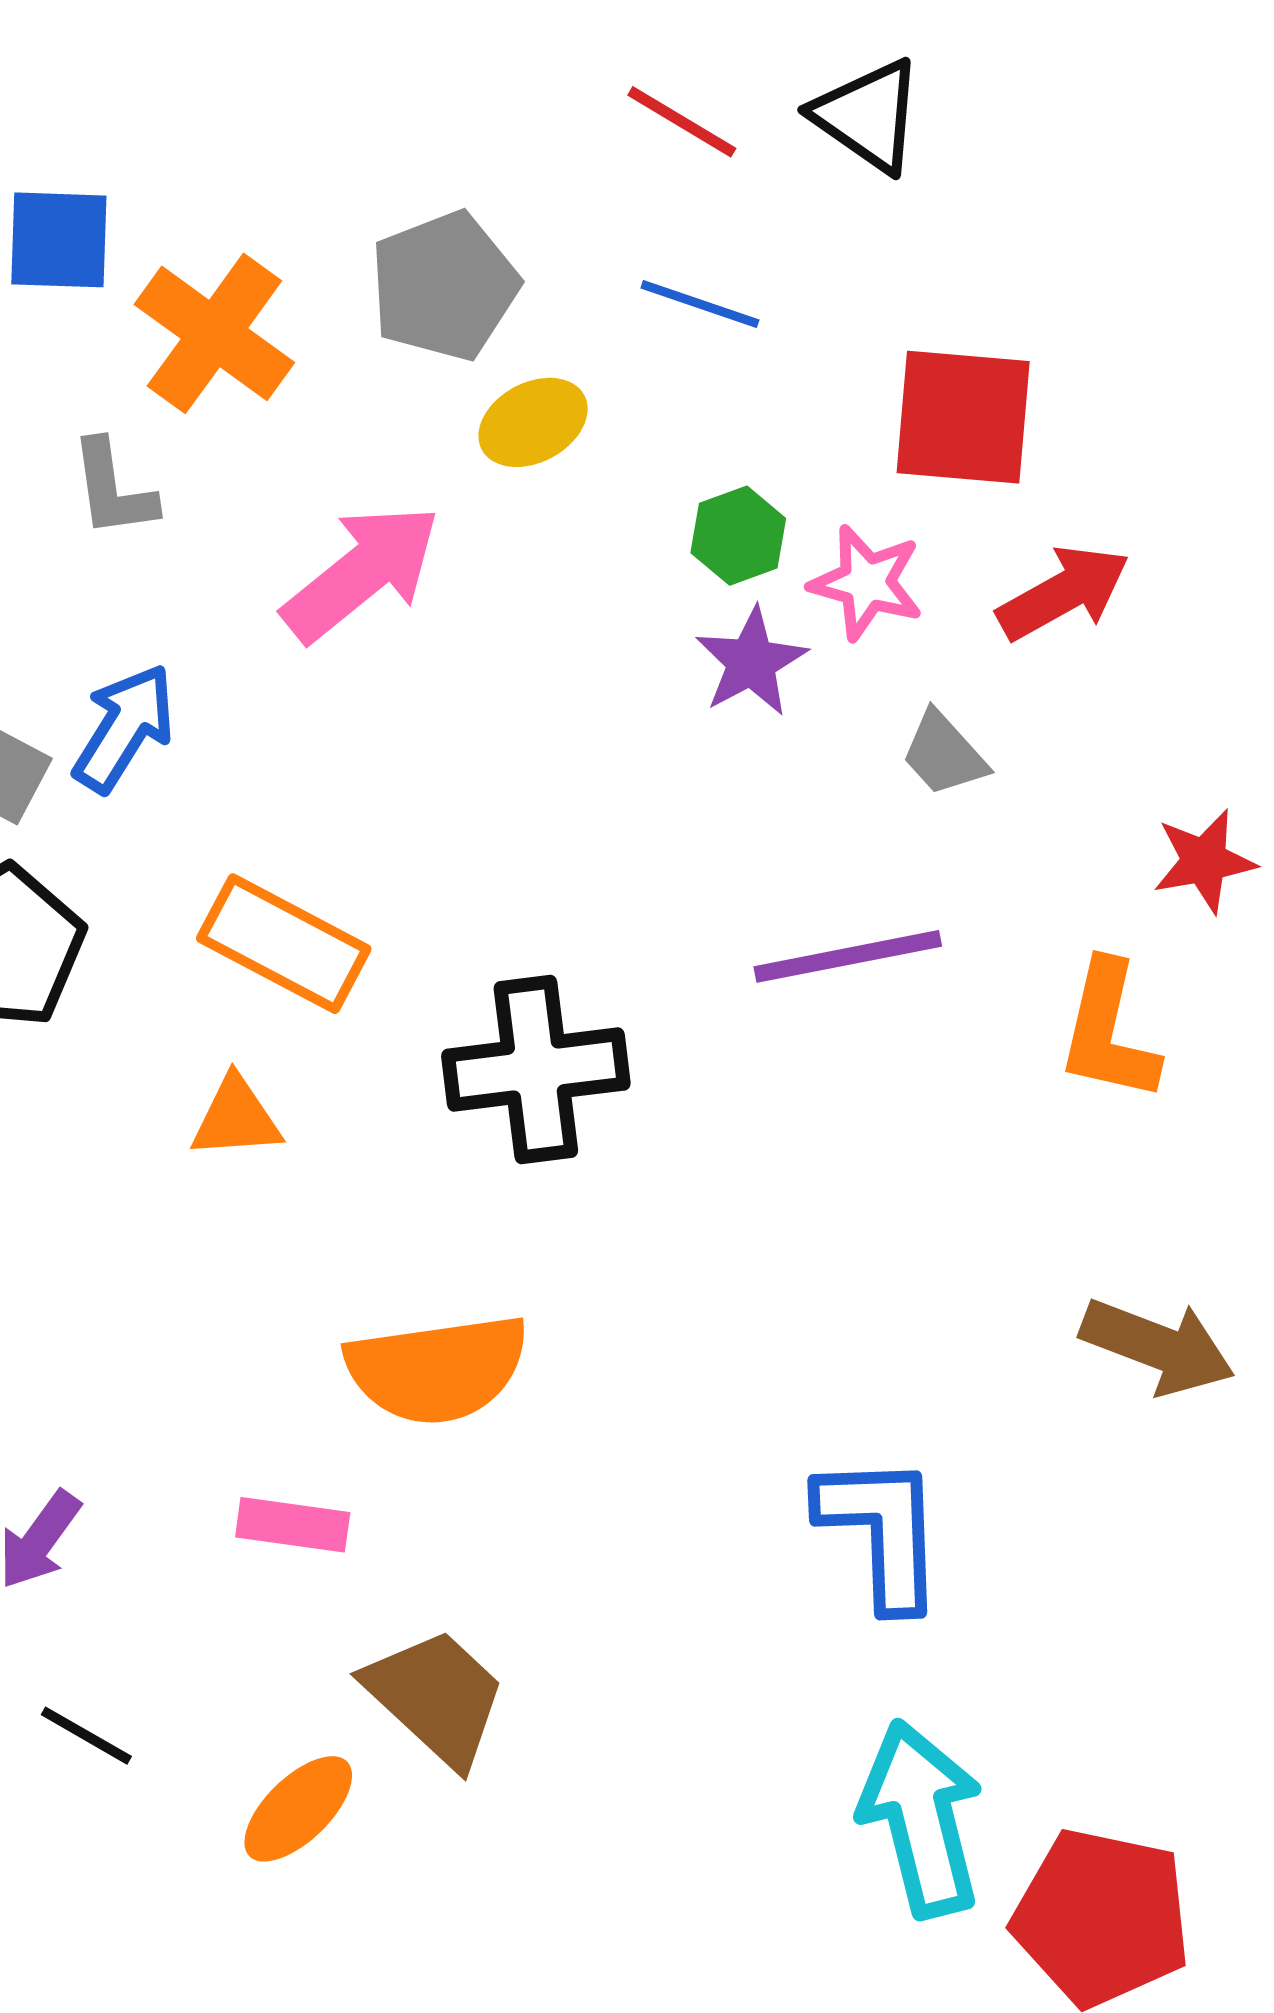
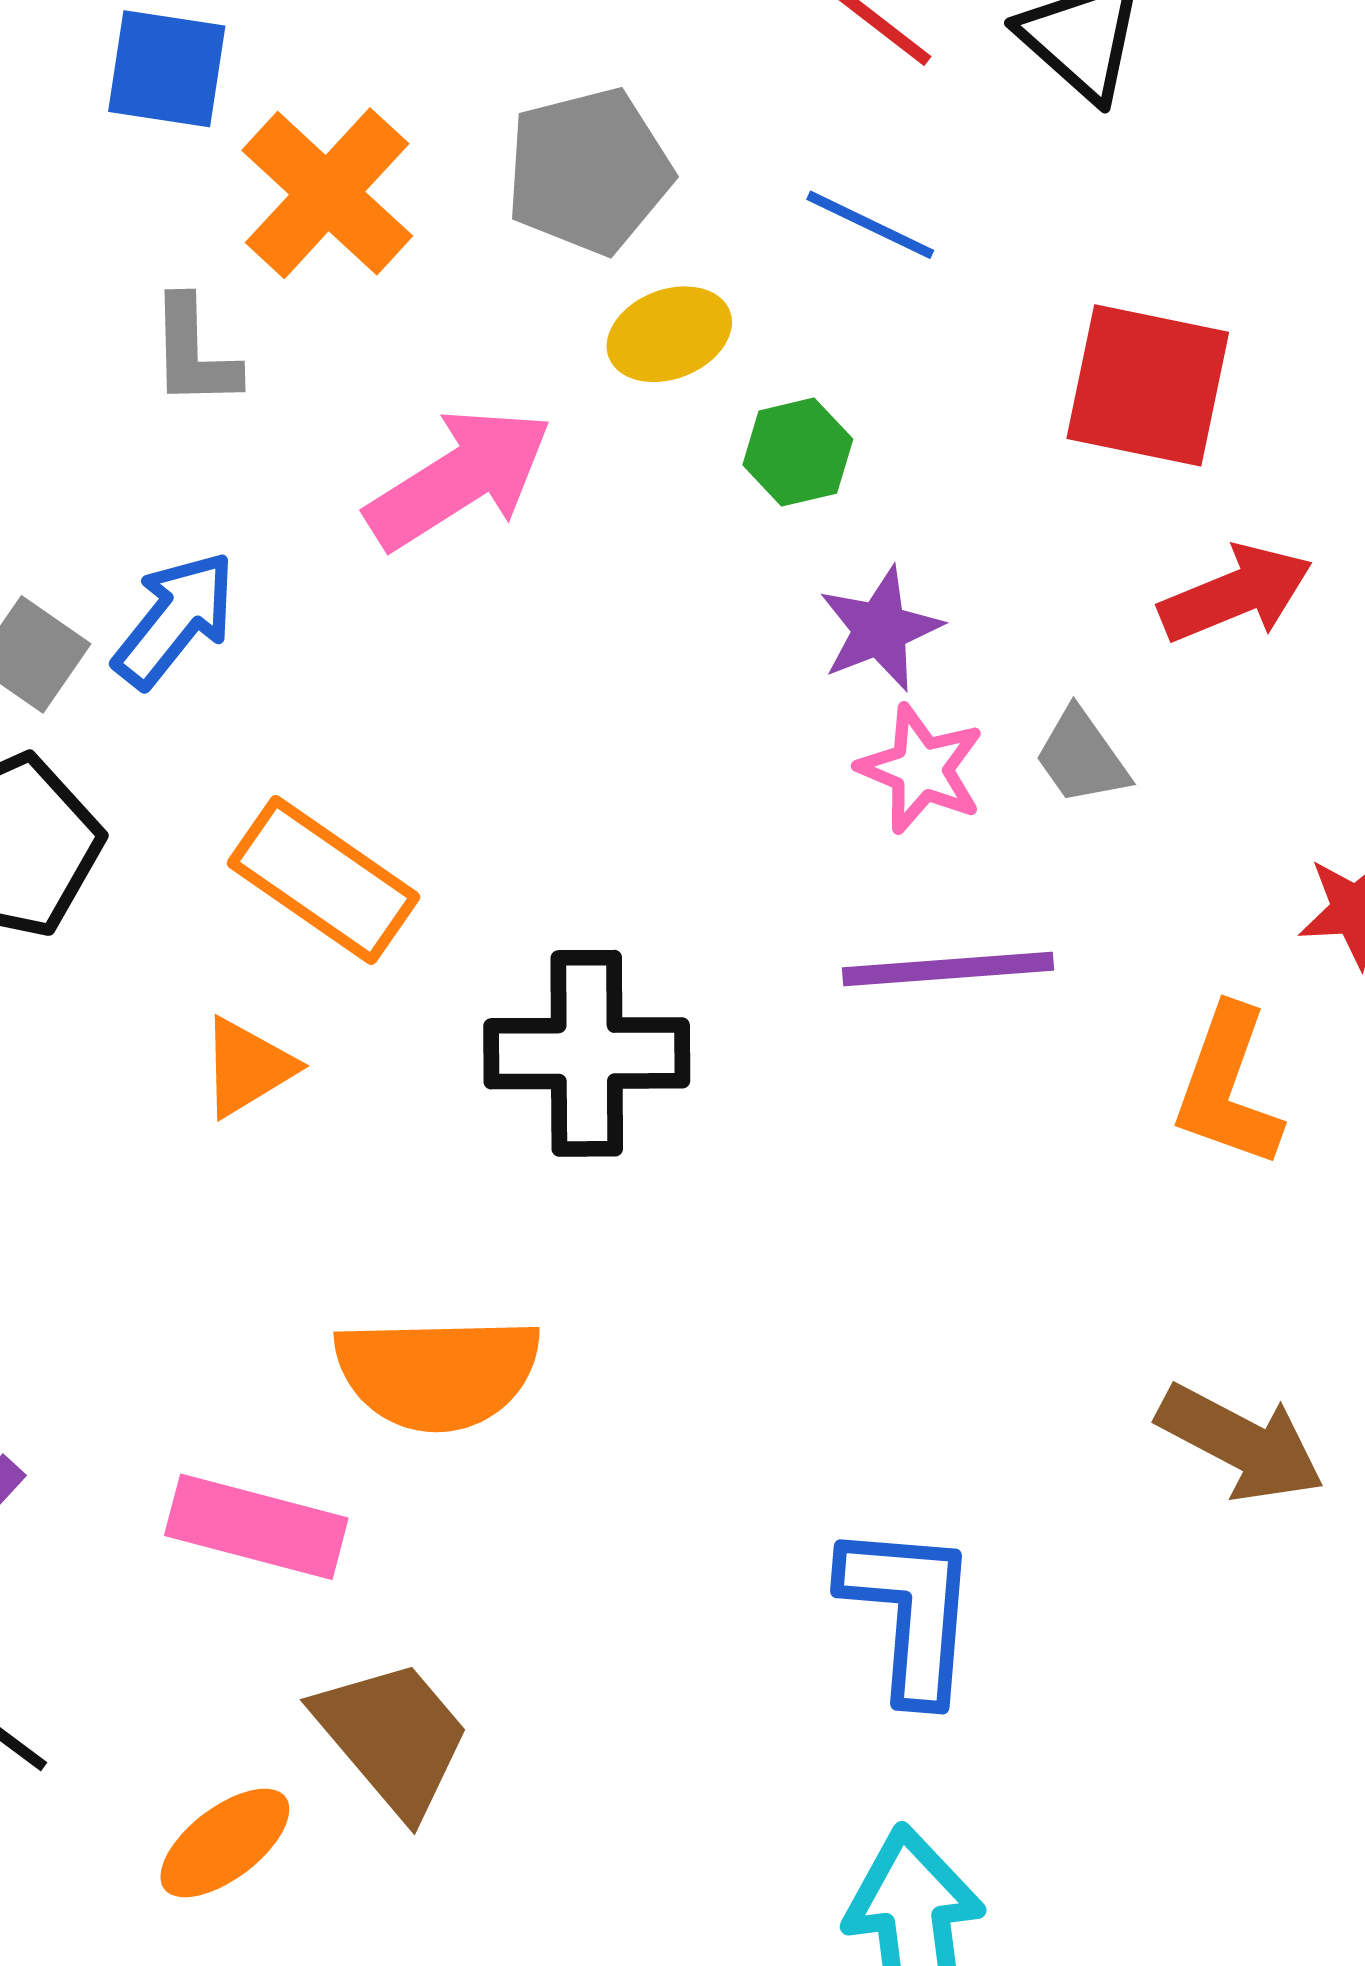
green hexagon: (738, 536) -> (798, 452), moved
pink star: (867, 583) -> (921, 769), moved
orange triangle: (236, 1118) -> (247, 1067), turned -34
pink rectangle: (293, 1525) -> (256, 1527), size x1.4

